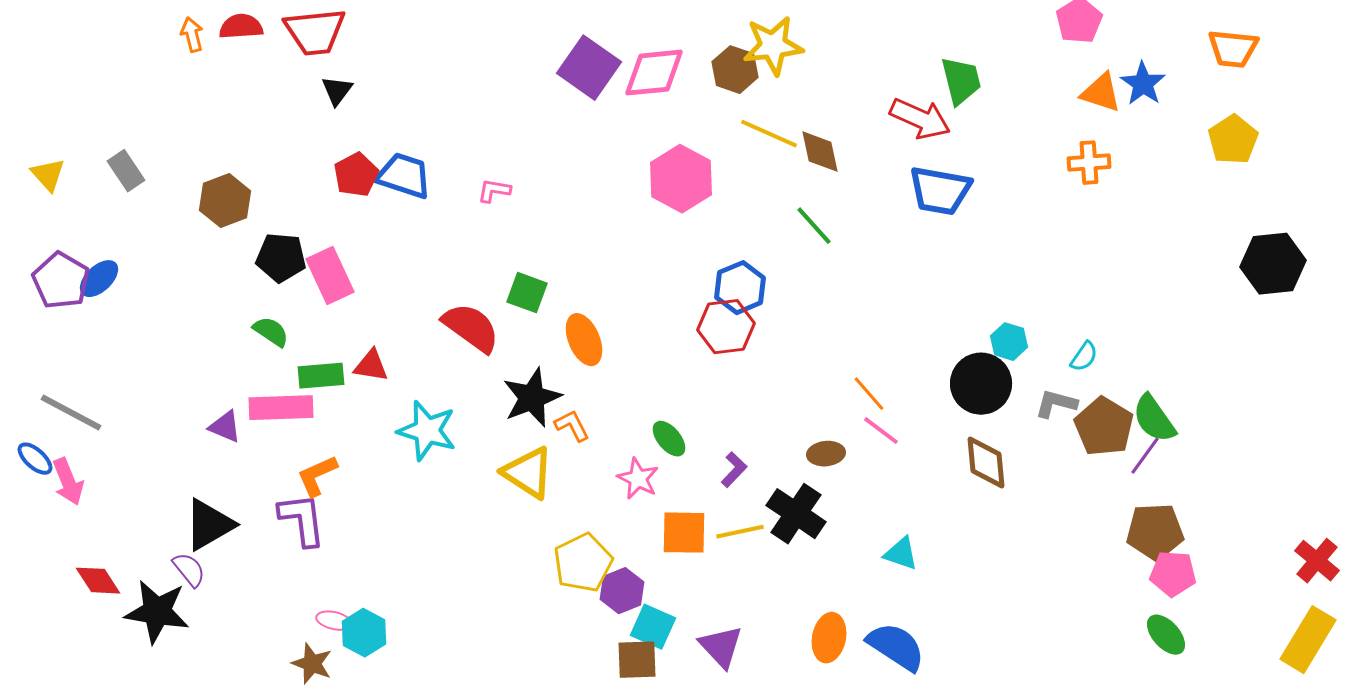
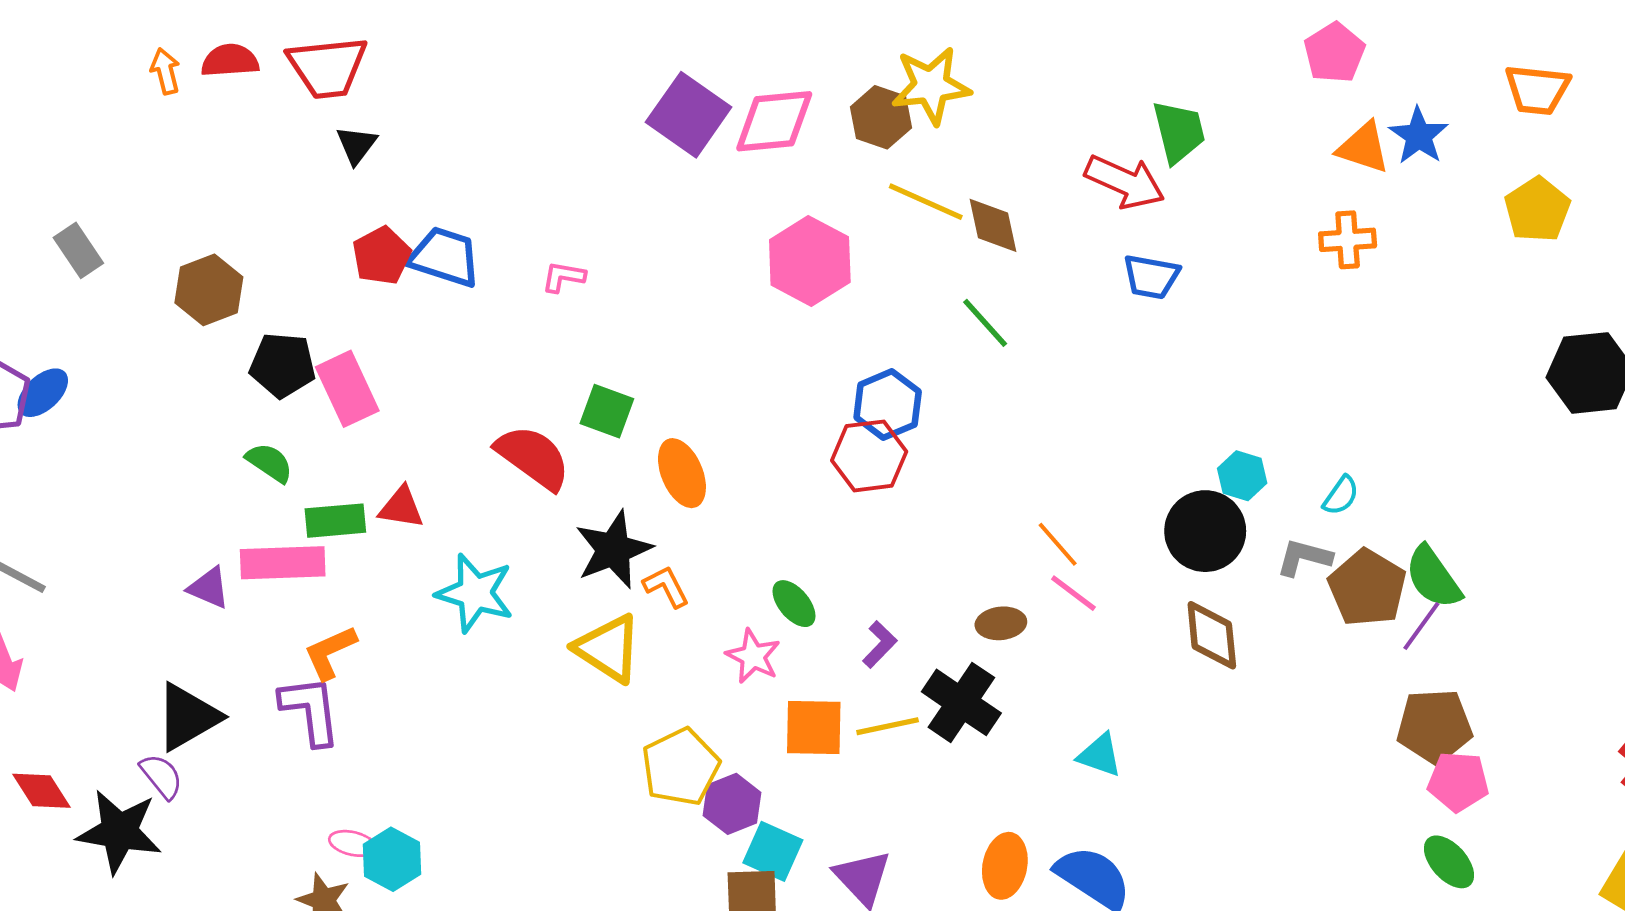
blue trapezoid: (940, 191) -> (1151, 277), size x0.7

